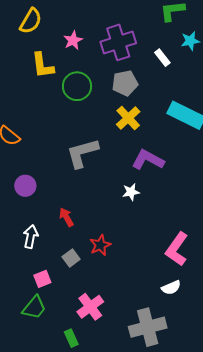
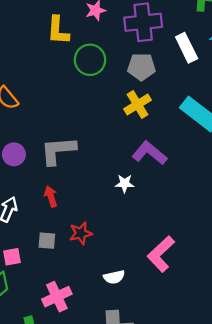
white rectangle: (162, 58) -> (187, 48), size x1.5
gray L-shape: (82, 153) -> (58, 150), moved
gray square: (71, 258) -> (47, 241), turned 30
white semicircle: (171, 288) -> (114, 277), moved

